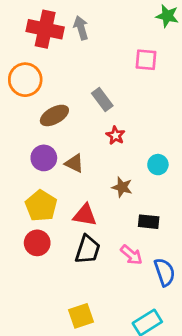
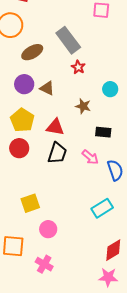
gray rectangle: (102, 100) -> (68, 40), size x1.5
yellow square: (81, 316) -> (30, 203), moved

